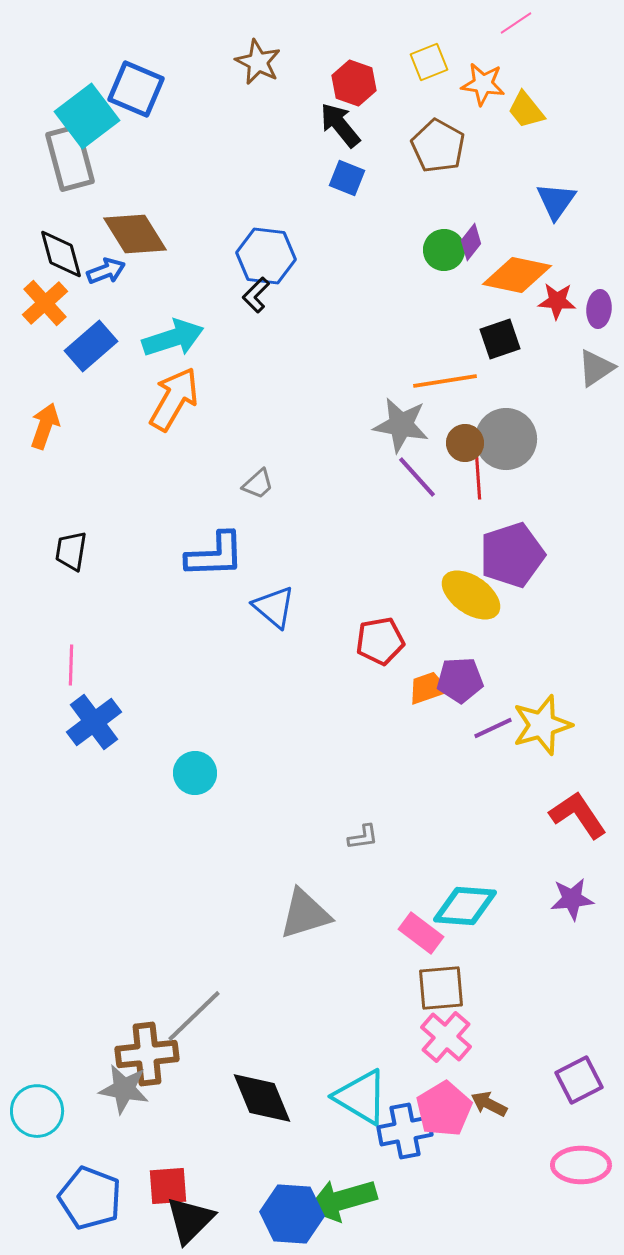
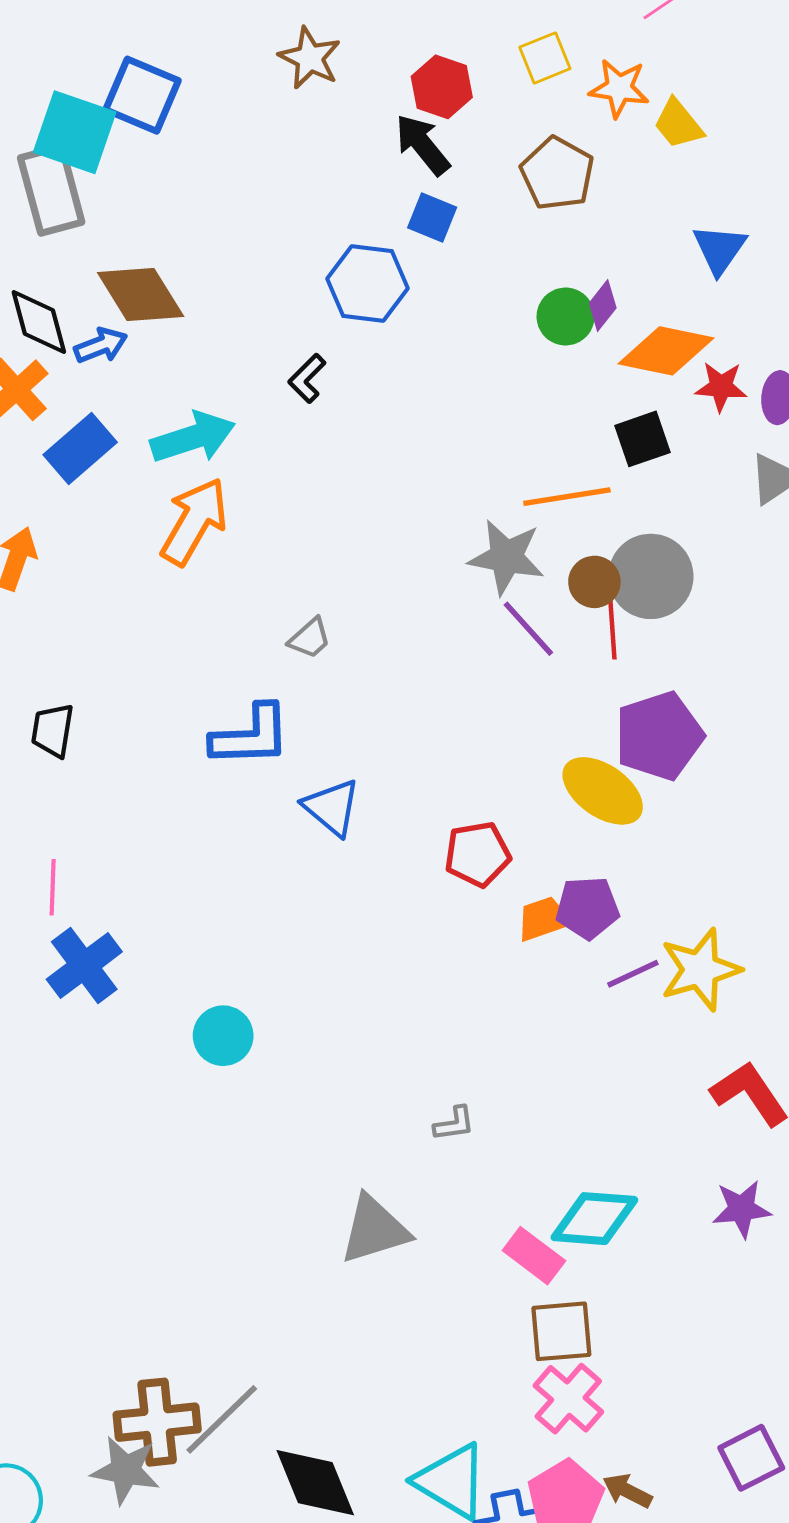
cyan square: (87, 116) -> (75, 132), turned -34
blue hexagon: (266, 256) -> (368, 284), moved
gray line: (194, 1016) -> (222, 1419), moved

